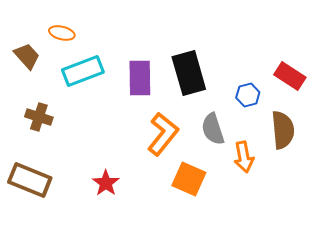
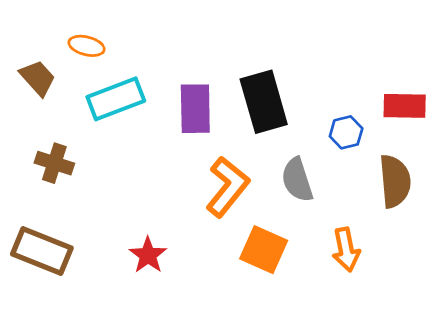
red rectangle: (290, 76) -> (405, 106), turned -32
orange arrow: (244, 157) -> (346, 250), moved

